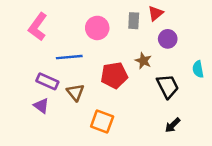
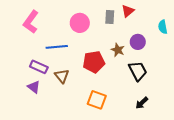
purple circle: (168, 39) -> (138, 42), moved
cyan semicircle: (198, 69) -> (163, 27), moved
orange square: (102, 122) -> (97, 100), moved

